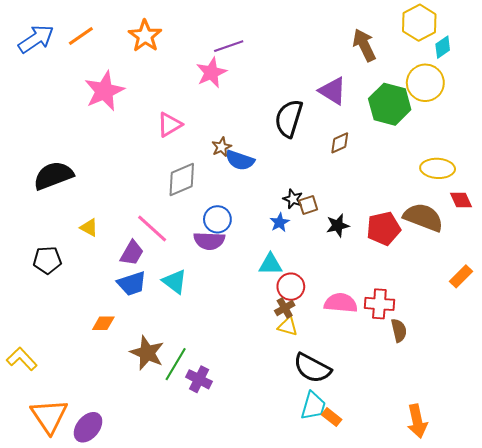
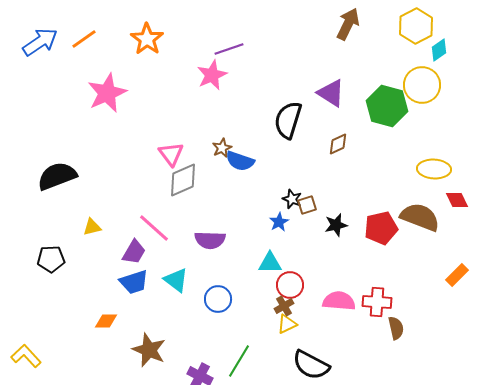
brown arrow: (364, 45) -> (348, 24), moved, turned 52
pink triangle: (170, 125) -> (171, 154), moved, turned -36
blue circle: (217, 219) -> (218, 299), moved
yellow triangle: (89, 227) -> (92, 227), turned -42
yellow triangle: (288, 326) -> (287, 324), turned -40
green line: (176, 364) -> (239, 361), moved

